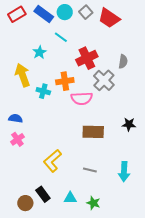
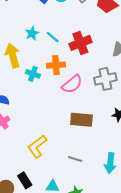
cyan line: (61, 37) -> (53, 37), moved
gray cross: (104, 80) -> (105, 79), moved, turned 30
pink semicircle: (82, 98) -> (72, 84), turned -40

